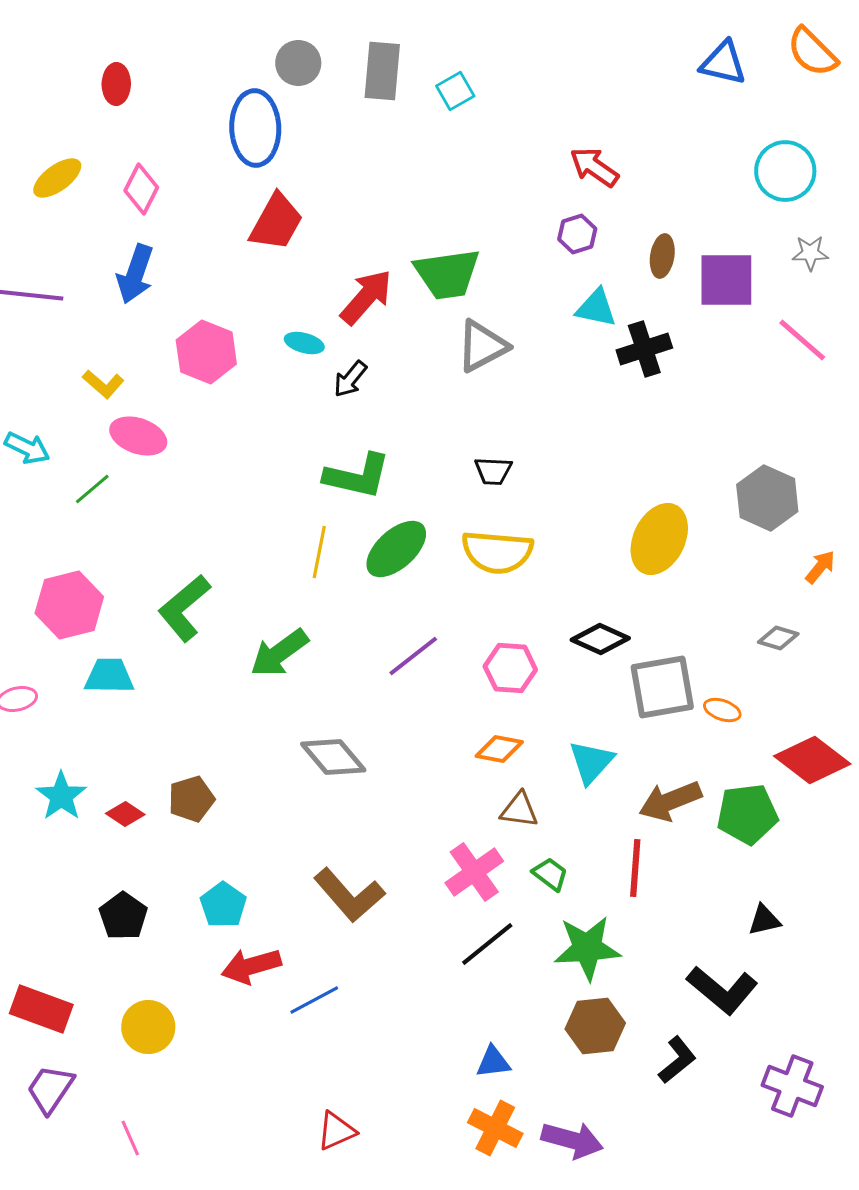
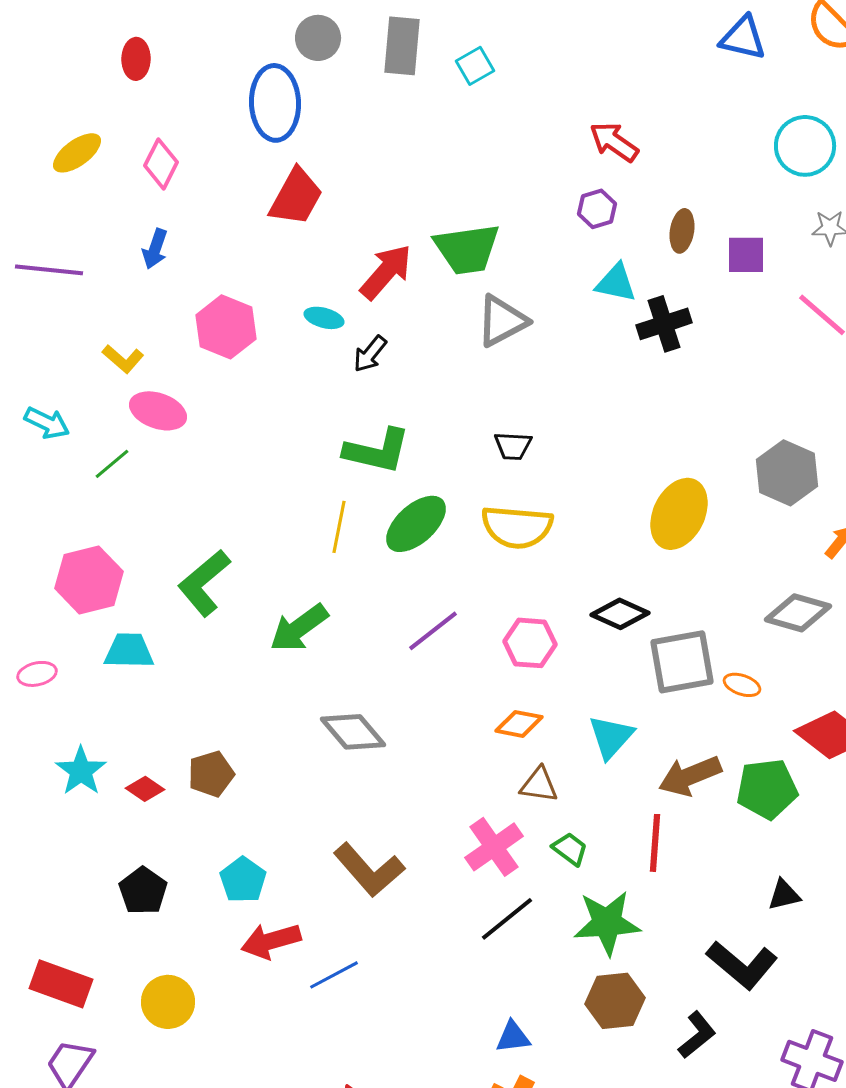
blue arrow: (135, 274) -> (155, 249), size x0.7
purple square: (726, 280) -> (746, 255), size x0.7
gray diamond: (778, 638) -> (798, 613), size x1.6

